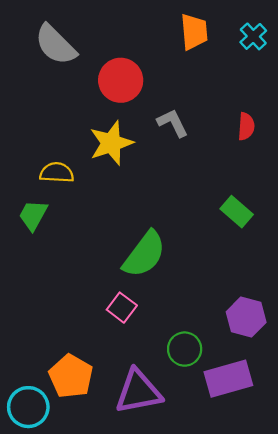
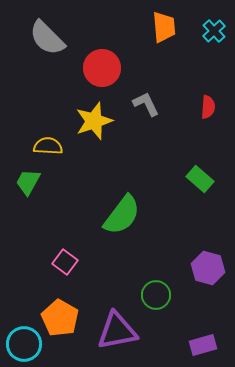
pink square: (122, 308) -> (65, 262), moved
purple rectangle: (228, 379) -> (203, 345), moved, size x0.7

